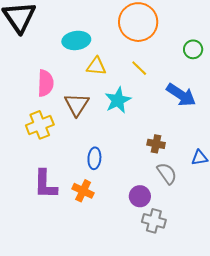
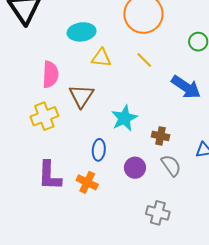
cyan star: (118, 100) -> (124, 118), moved
purple circle: (140, 196) -> (135, 168), moved

